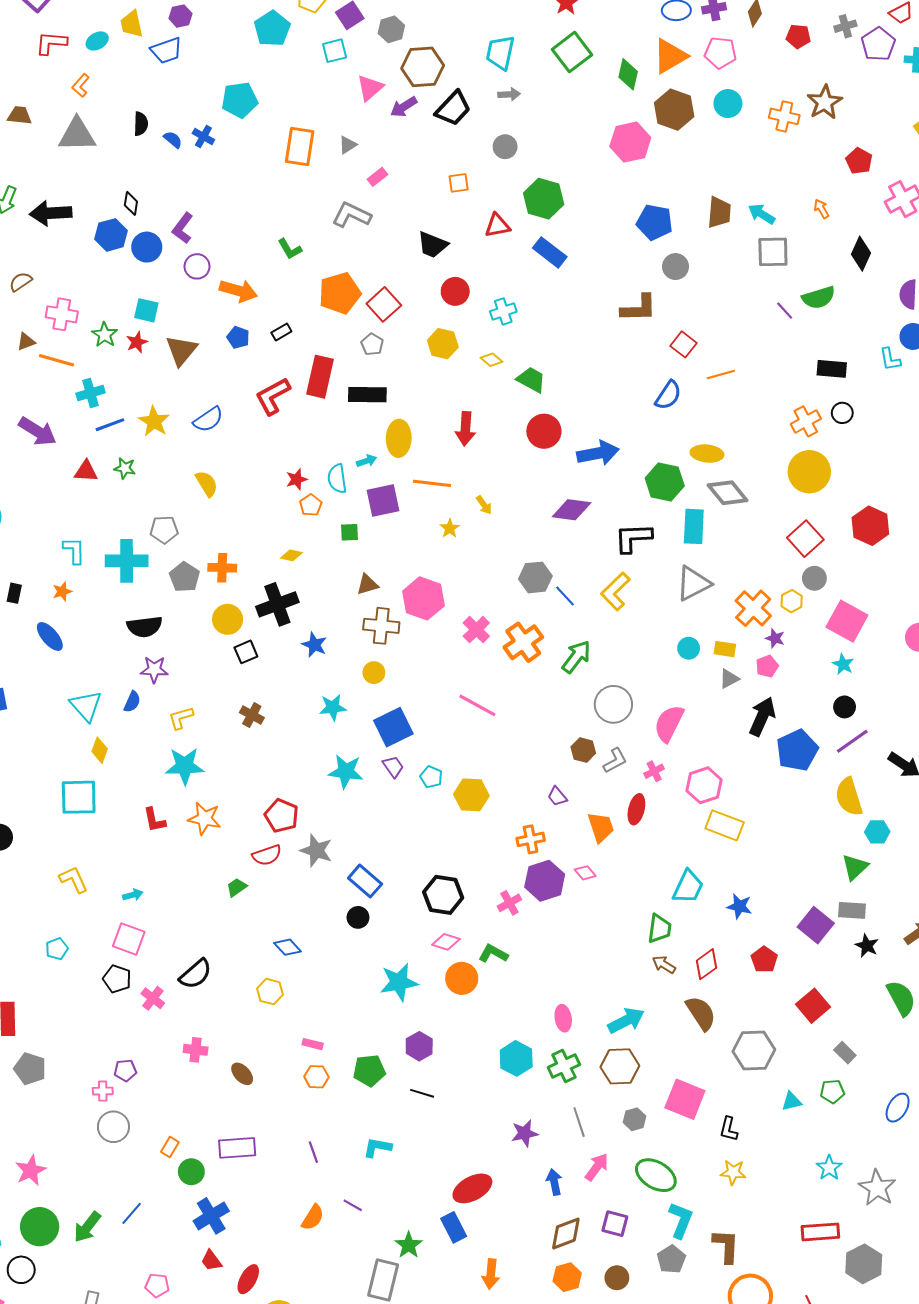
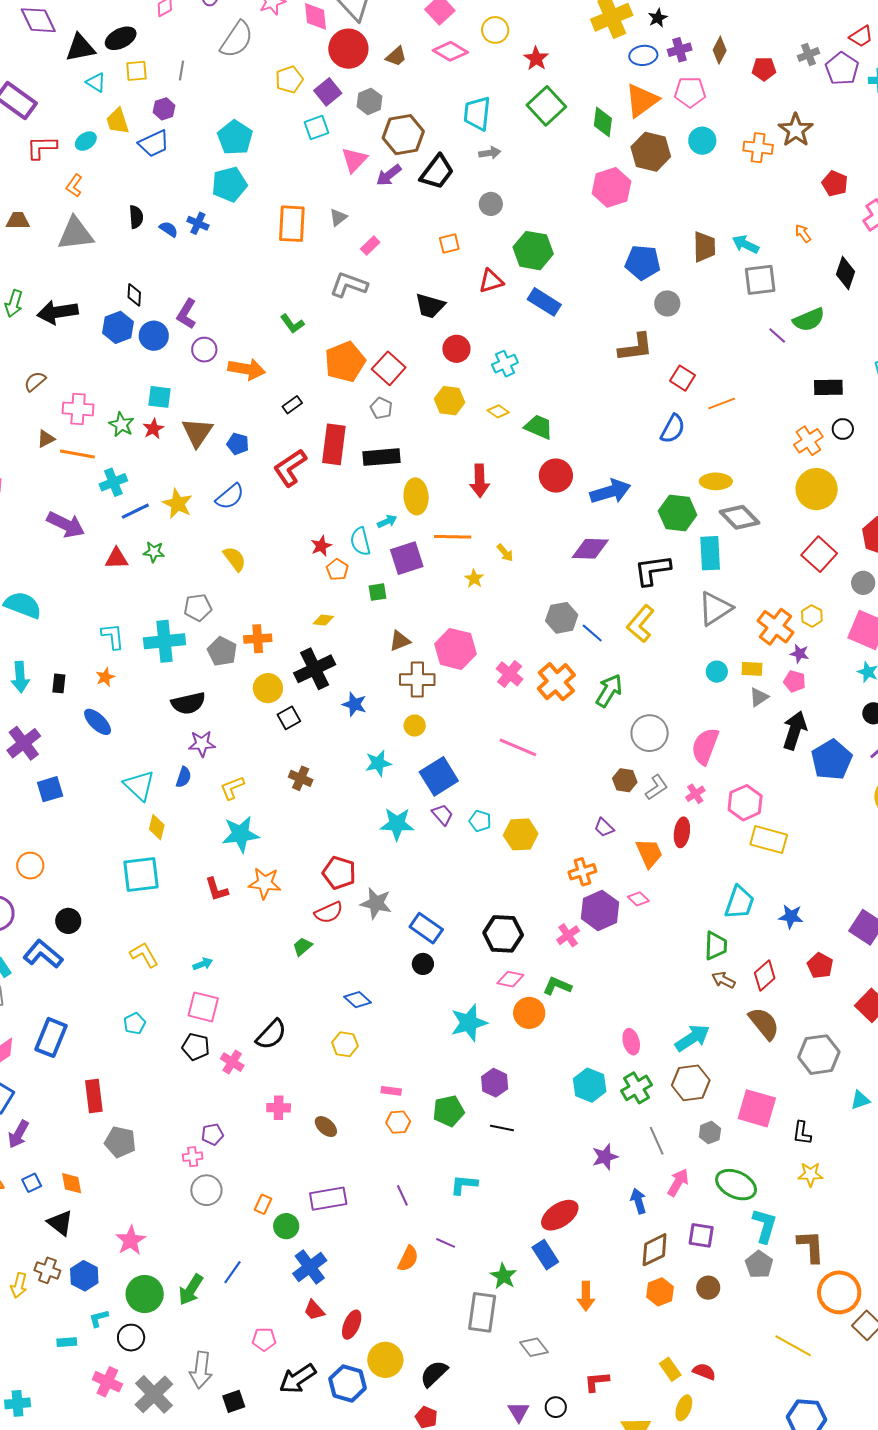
cyan pentagon: (272, 29) -> (235, 138), moved
blue pentagon: (238, 337) -> (238, 444), moved
gray circle: (814, 578) -> (863, 583), moved
pink pentagon: (767, 666) -> (795, 681), turned -30

